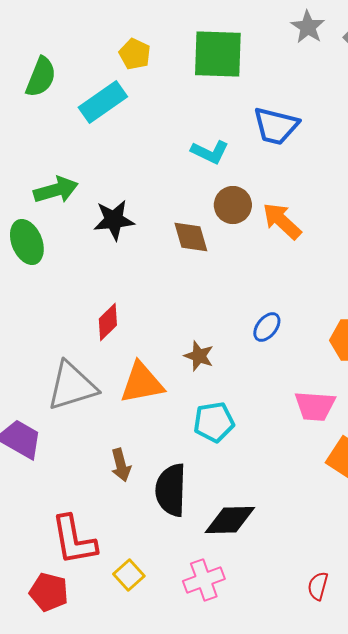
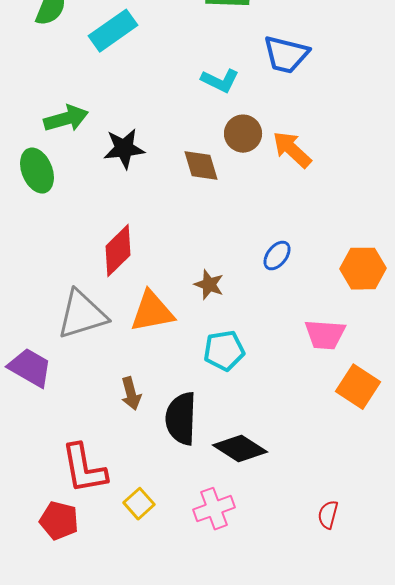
red diamond: (108, 322) -> (118, 251), size x1.4
black diamond: (230, 520) -> (240, 449), turned 34

